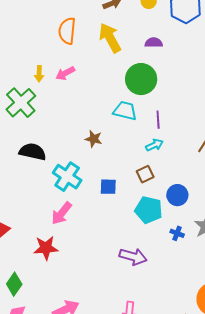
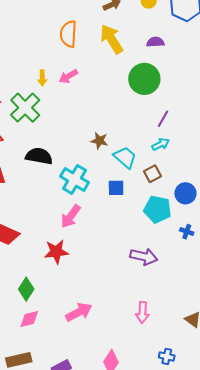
cyan trapezoid: (125, 111) -> (125, 157), moved, turned 30
purple line: (158, 120) -> (163, 119), turned 36

